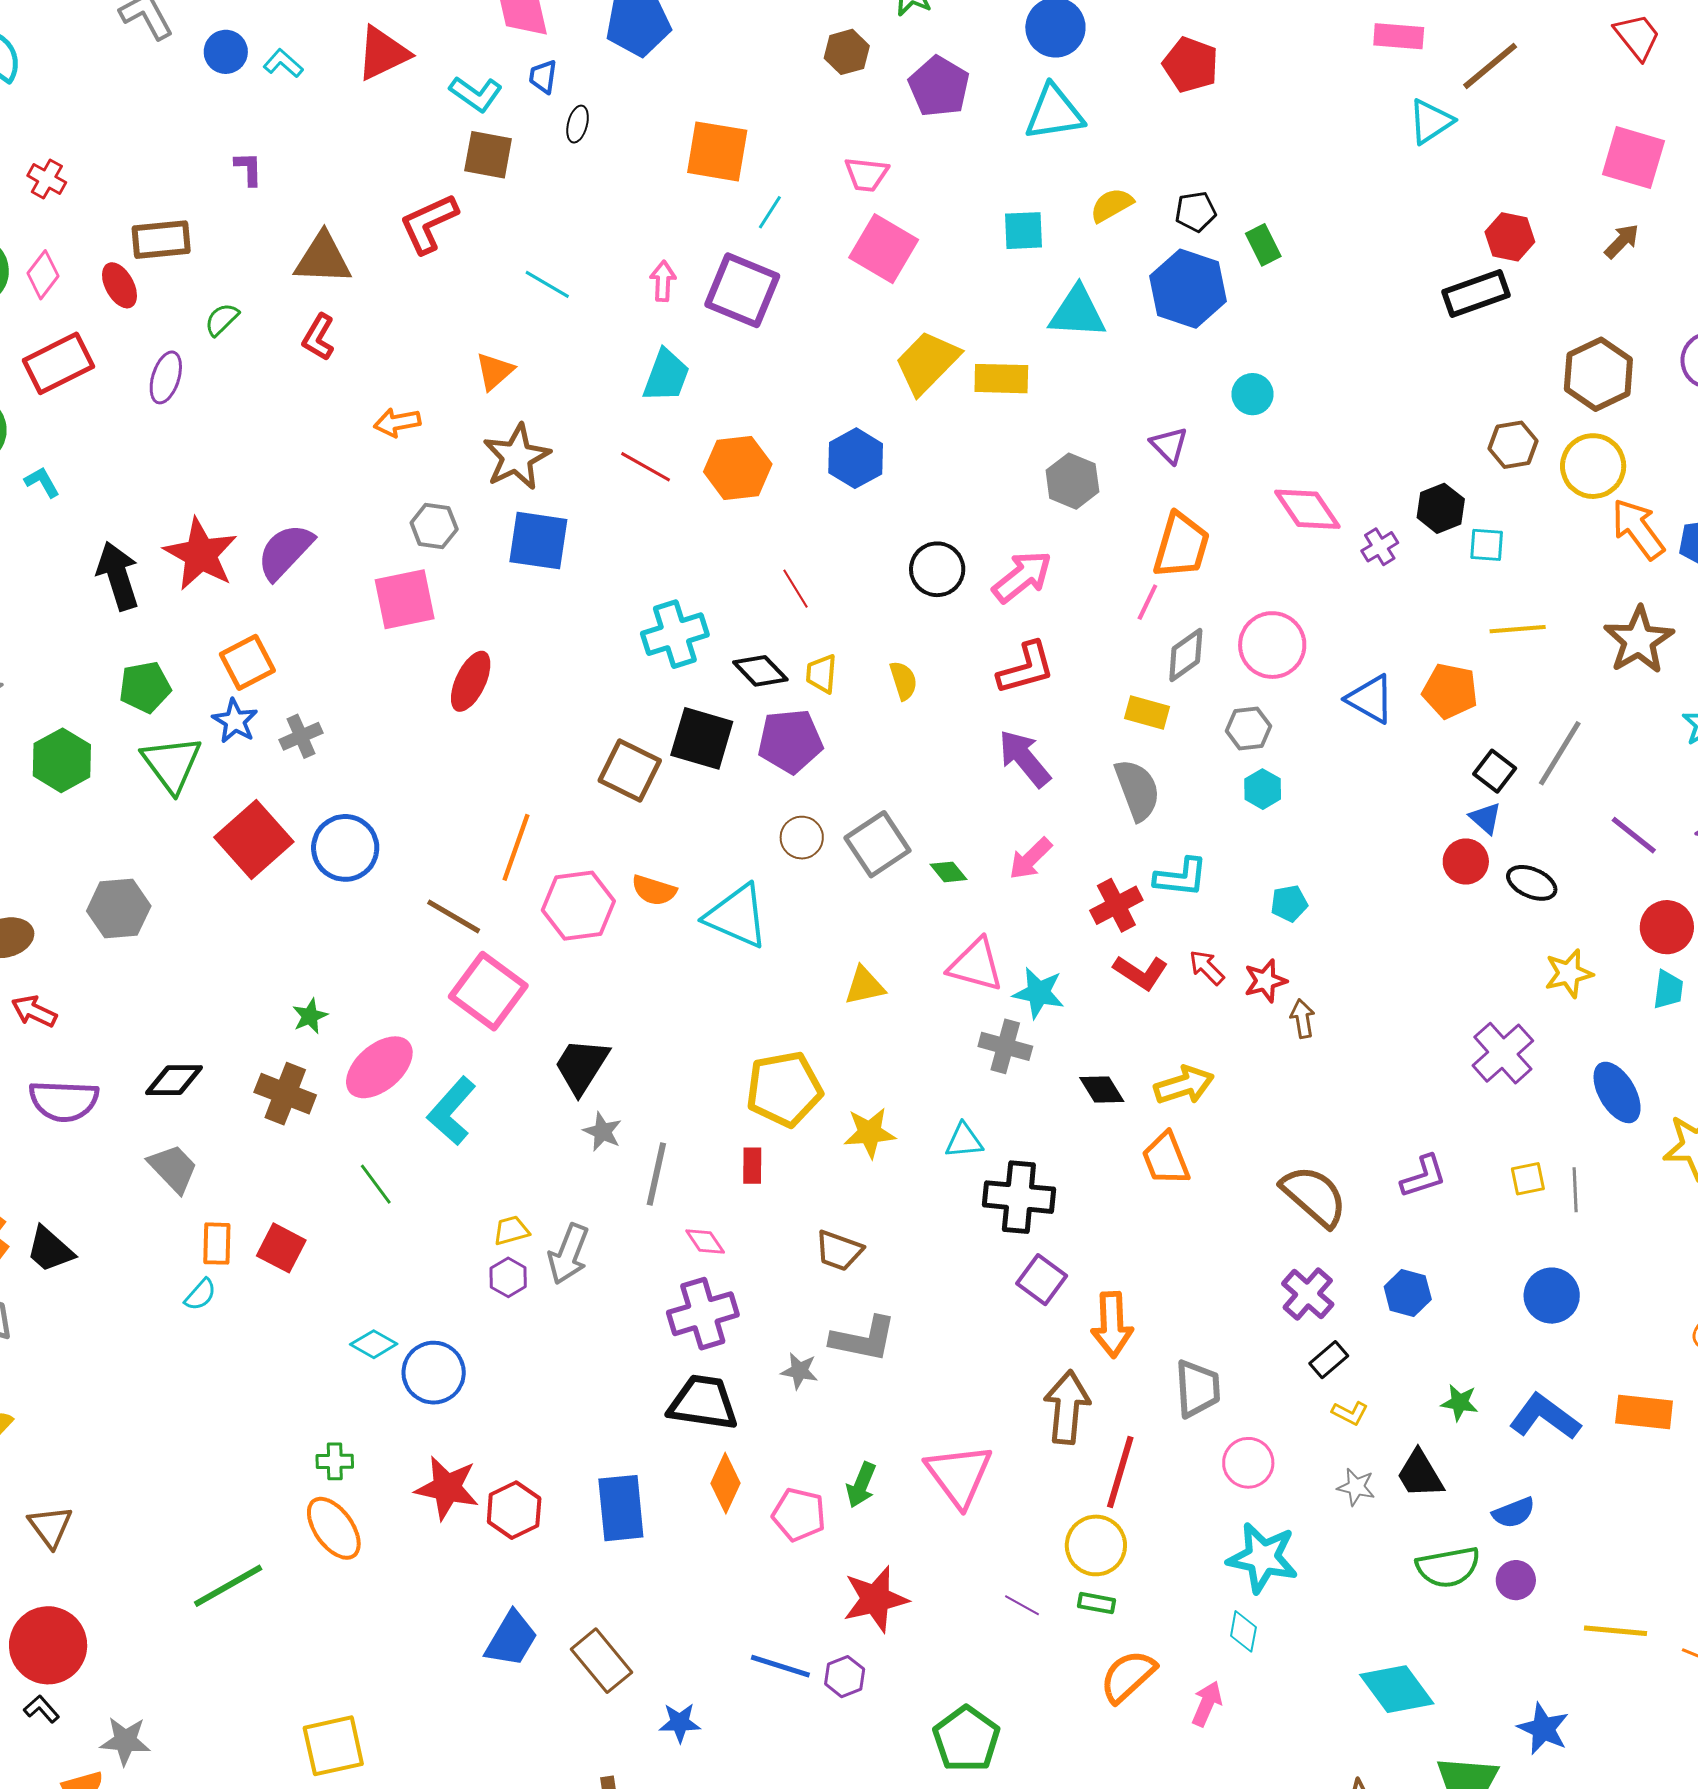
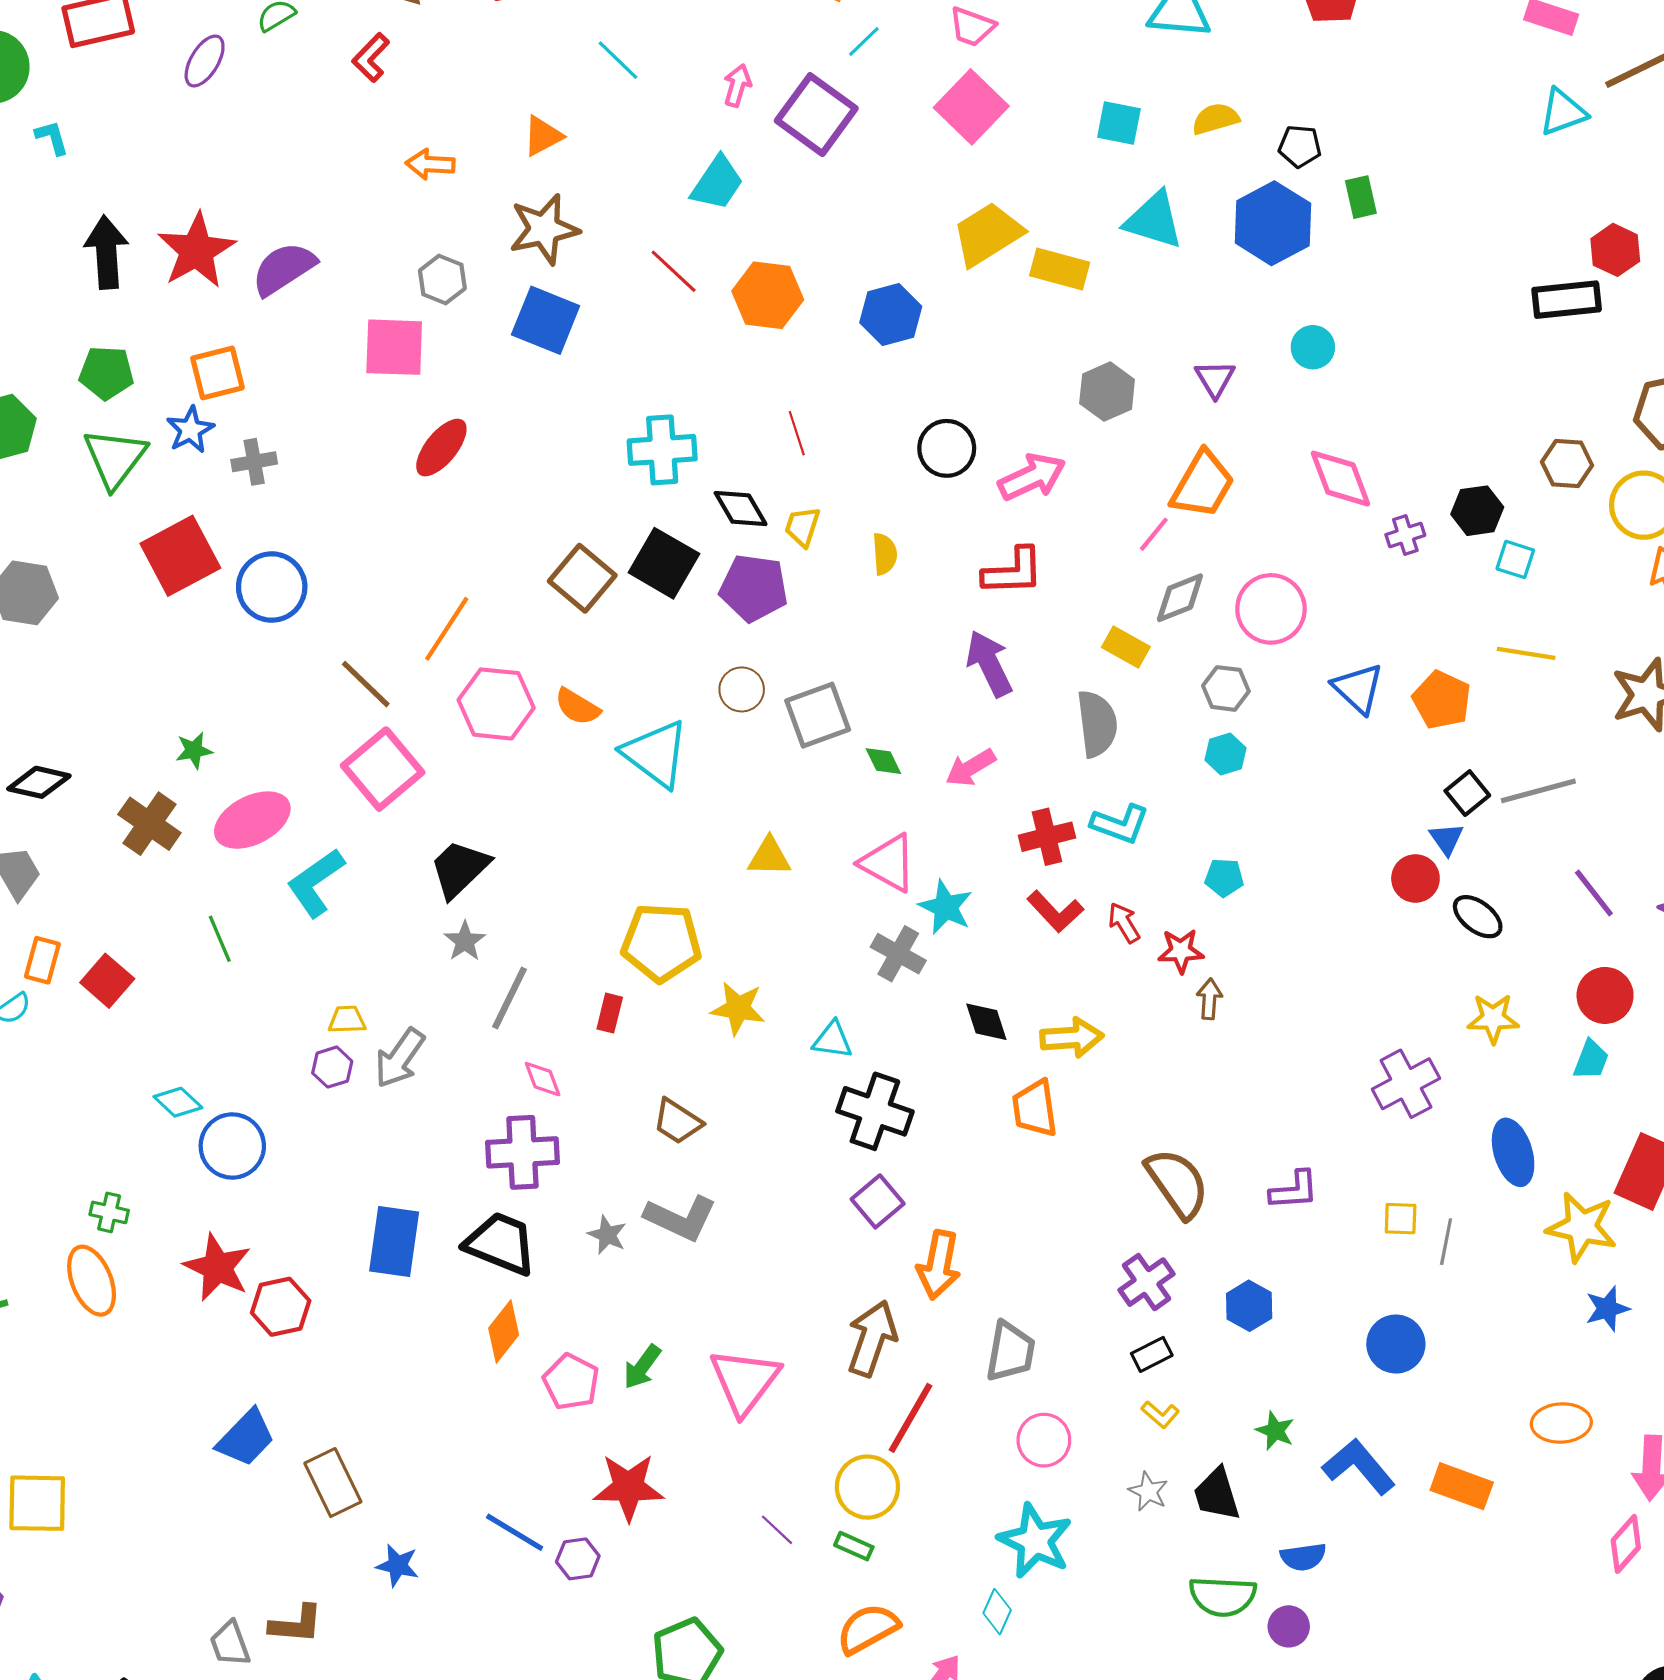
gray line: (1560, 753) -> (1538, 791), turned 30
blue rectangle: (621, 1508) -> (394, 1242), moved

